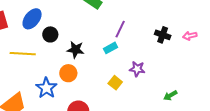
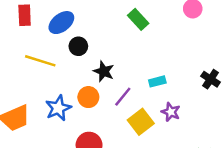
purple line: (120, 29) -> (123, 97), moved
cyan rectangle: (111, 48) -> (157, 81), moved
yellow square: (115, 83) -> (141, 122), size x1.5

